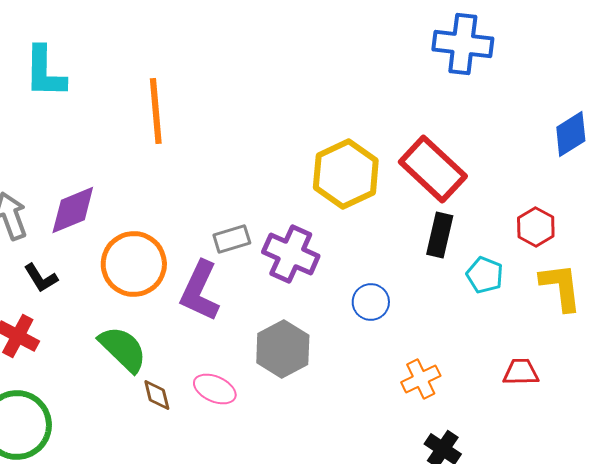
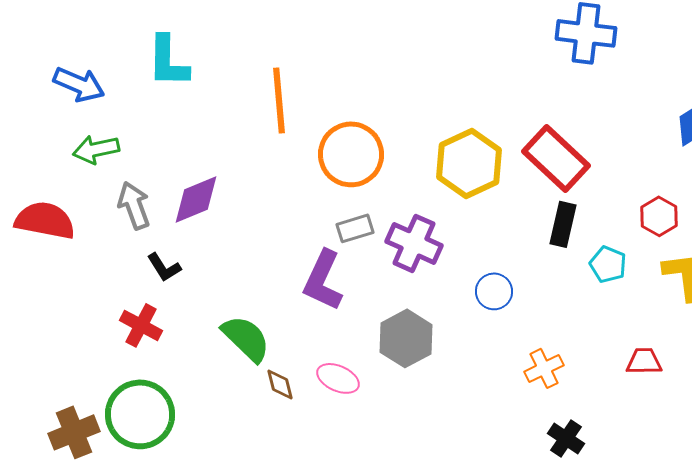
orange circle: (134, 264) -> (351, 154), moved

